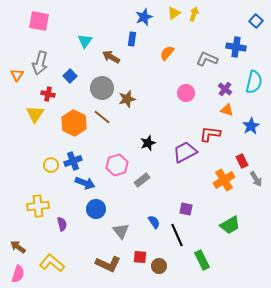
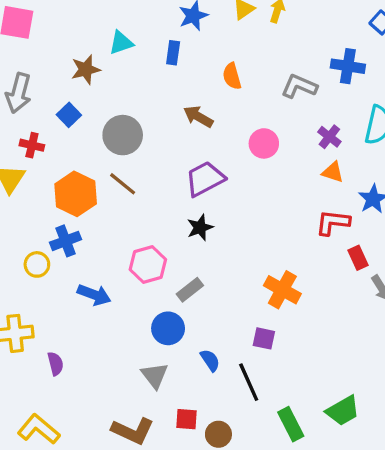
cyan triangle: (85, 41) -> (121, 43), moved, turned 35
orange semicircle: (167, 53) -> (232, 76), turned -56
brown arrow: (111, 57) -> (198, 117), moved
brown star: (127, 99) -> (86, 70), moved
red L-shape: (210, 134) -> (333, 222), moved
purple trapezoid: (185, 152) -> (205, 179), moved
blue cross: (73, 161) -> (66, 241), moved
orange cross: (224, 180) -> (282, 290), moved, turned -30
blue circle: (96, 209) -> (168, 328), moved
green trapezoid: (230, 225) -> (343, 411), moved

